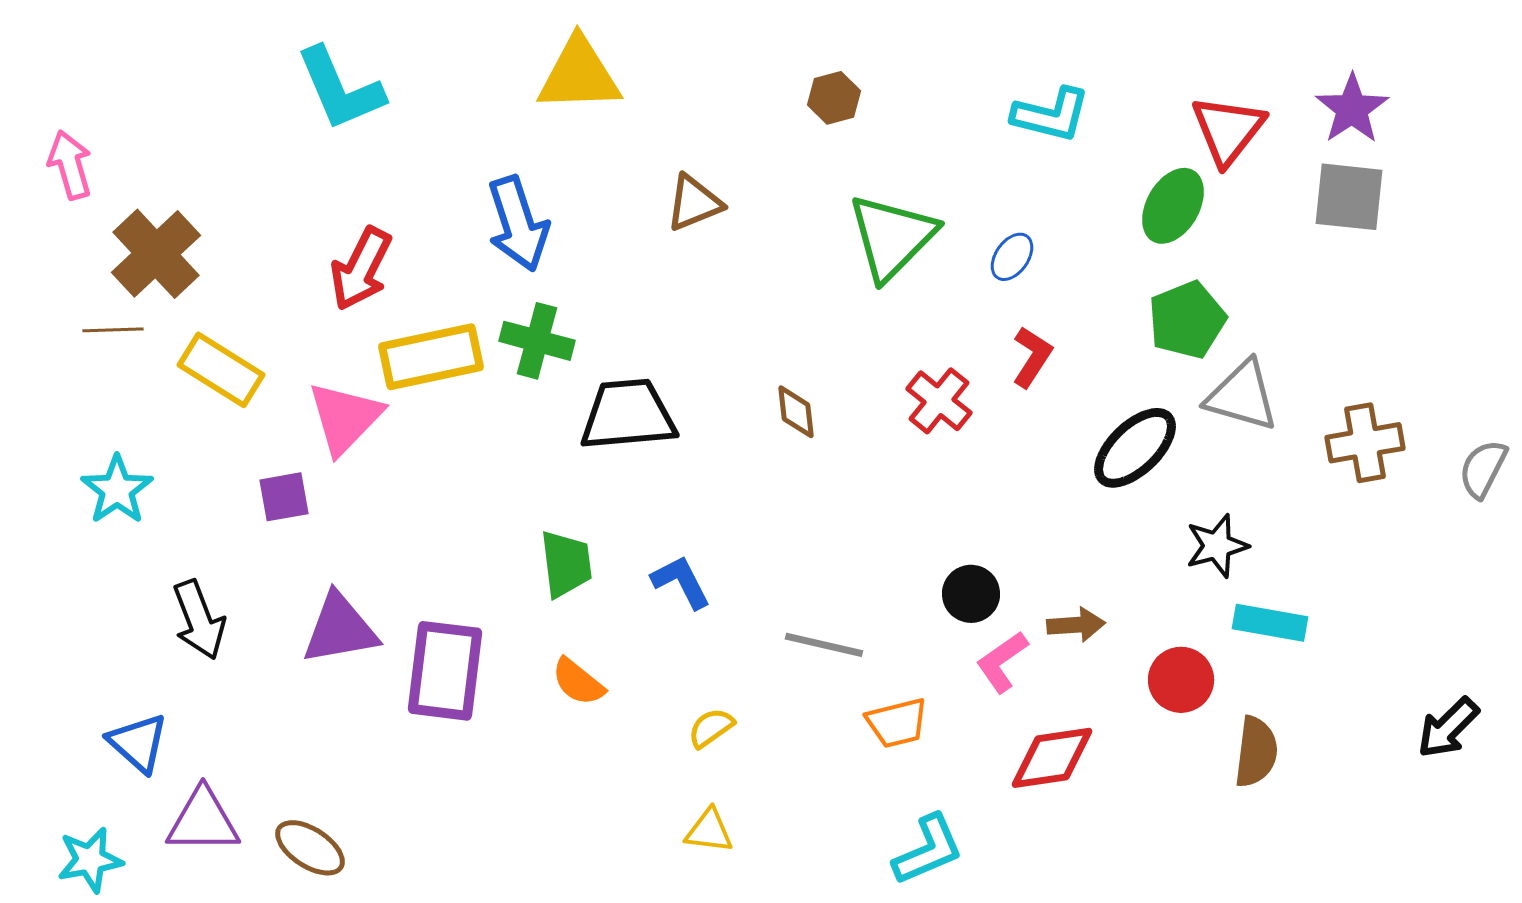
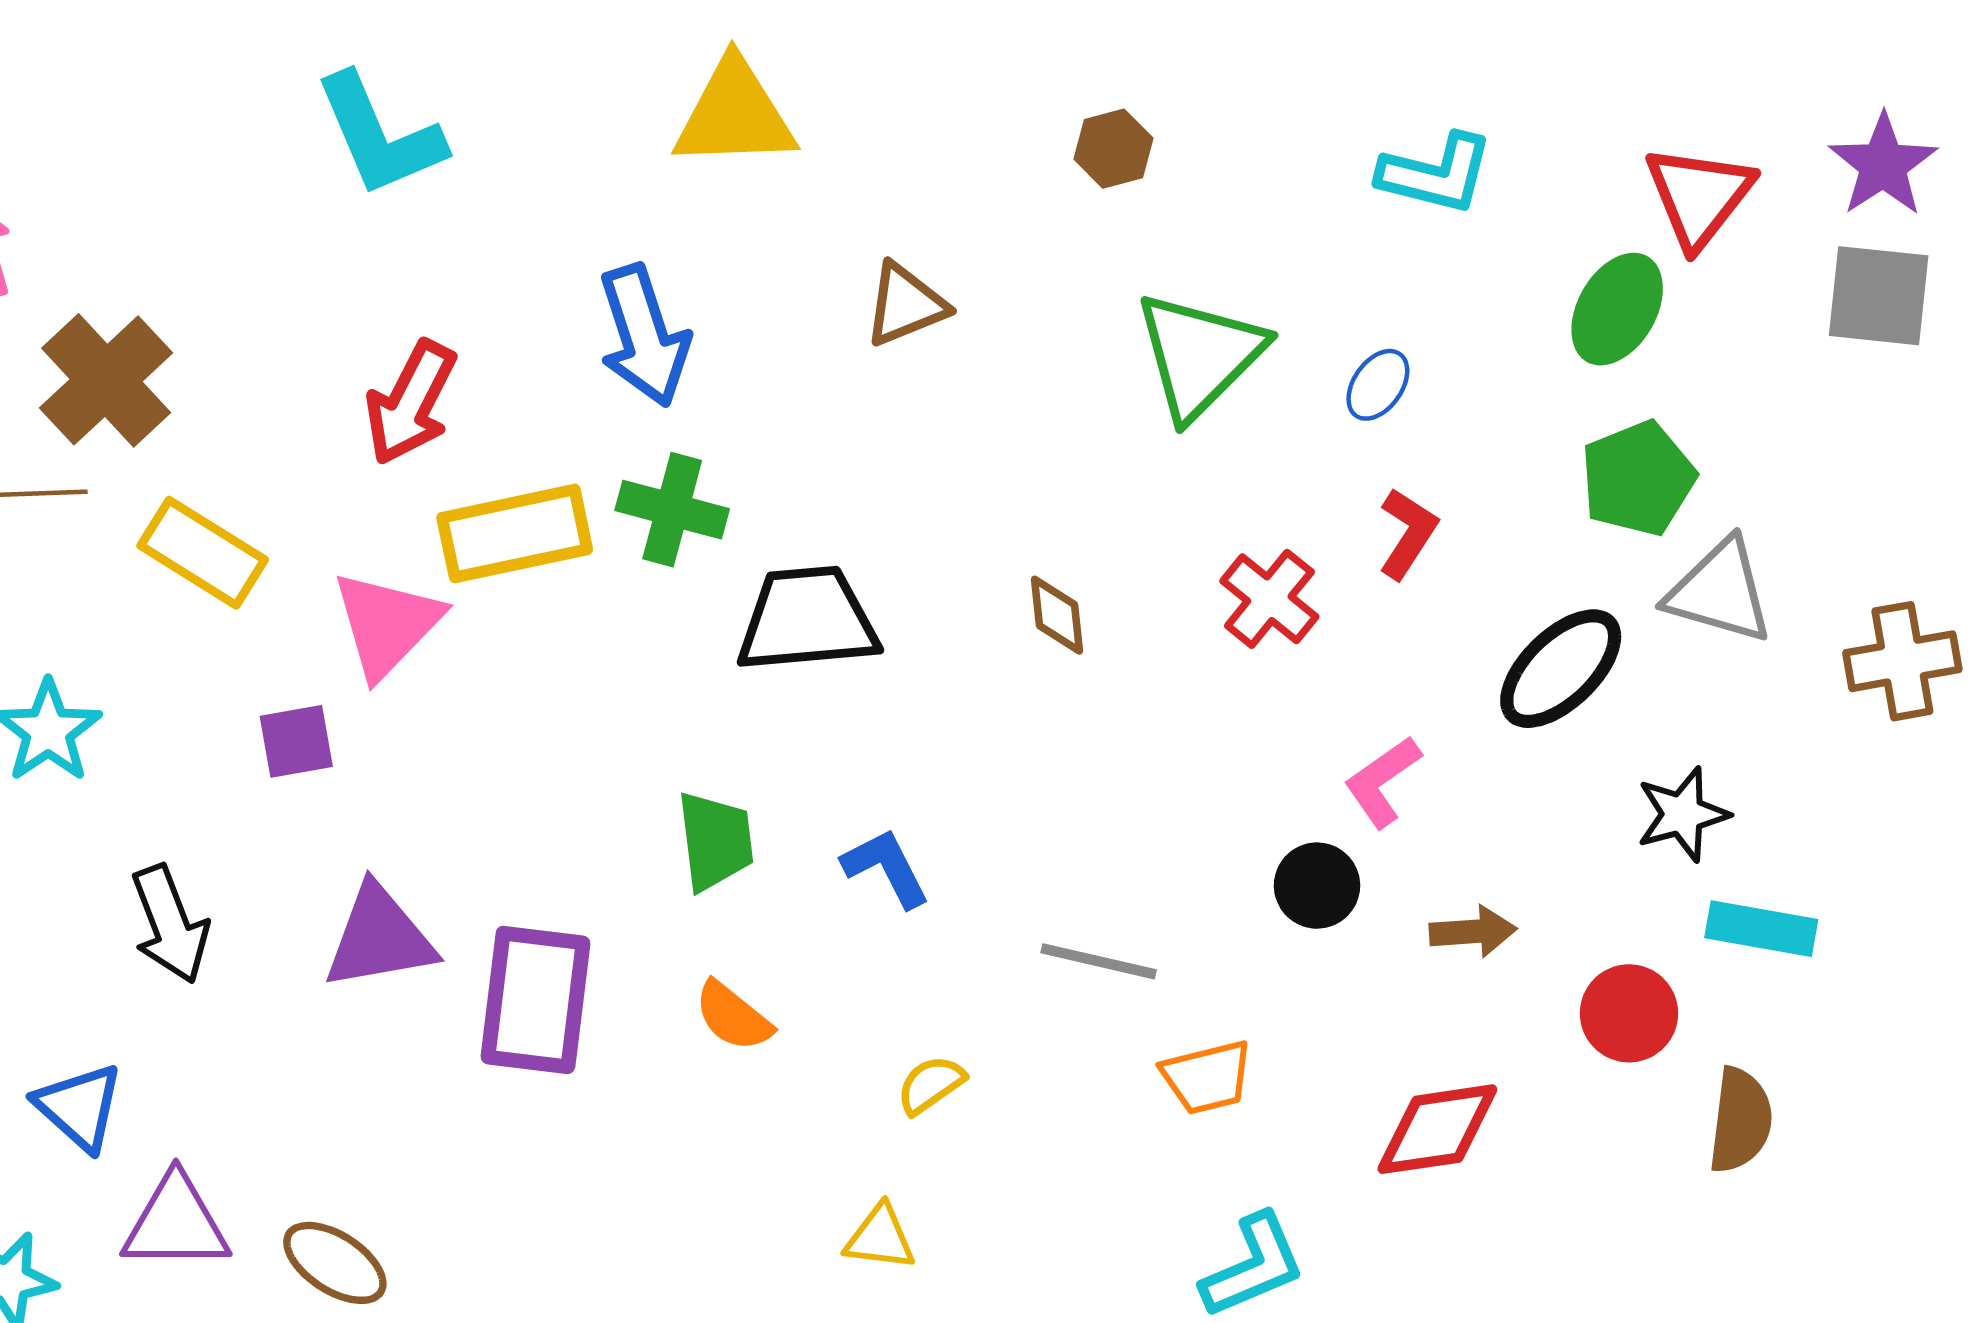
pink L-shape: (1002, 662) -> (1382, 782), moved
yellow triangle: (709, 831) -> (880, 1238), moved

